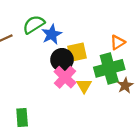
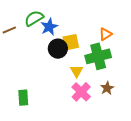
pink cross: (65, 77) -> (81, 92), moved
brown star: (125, 85) -> (107, 88), moved

